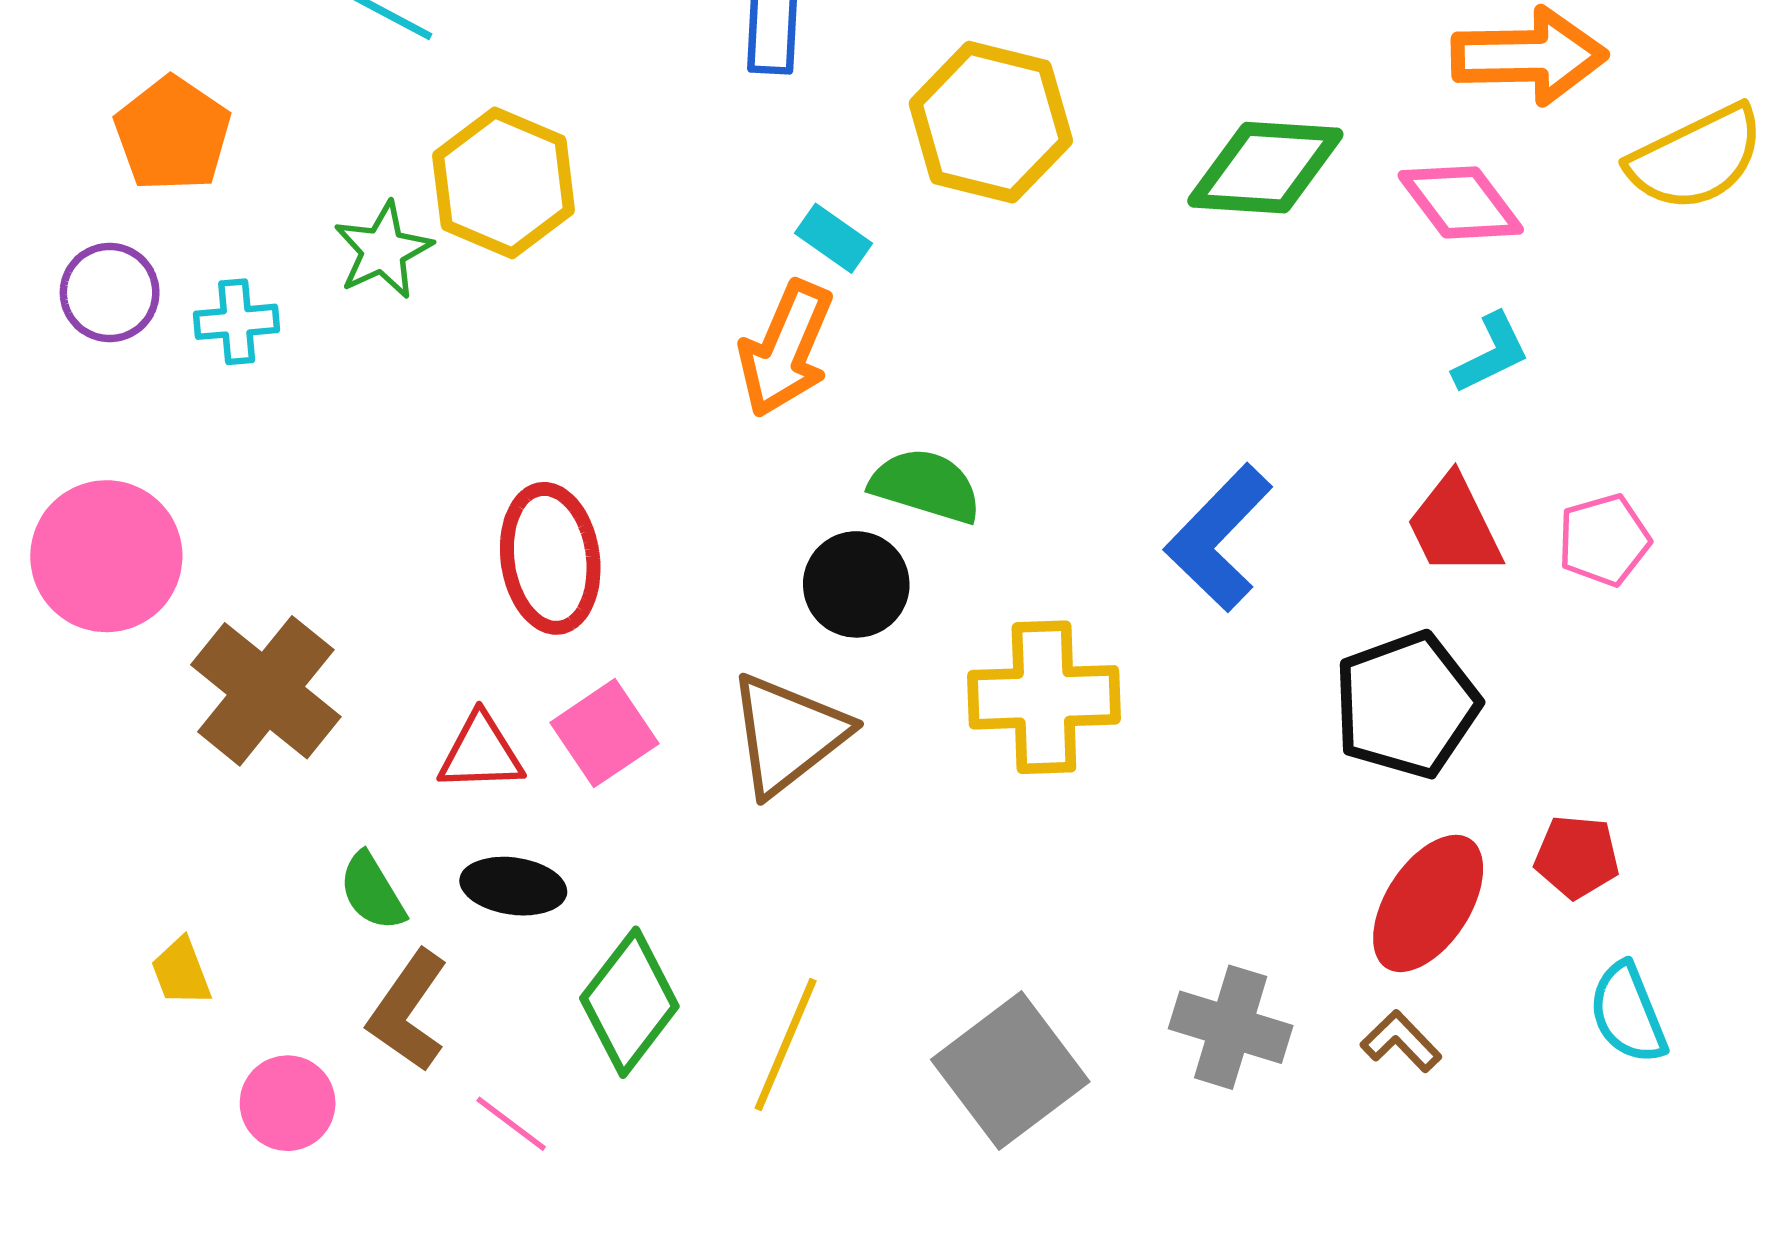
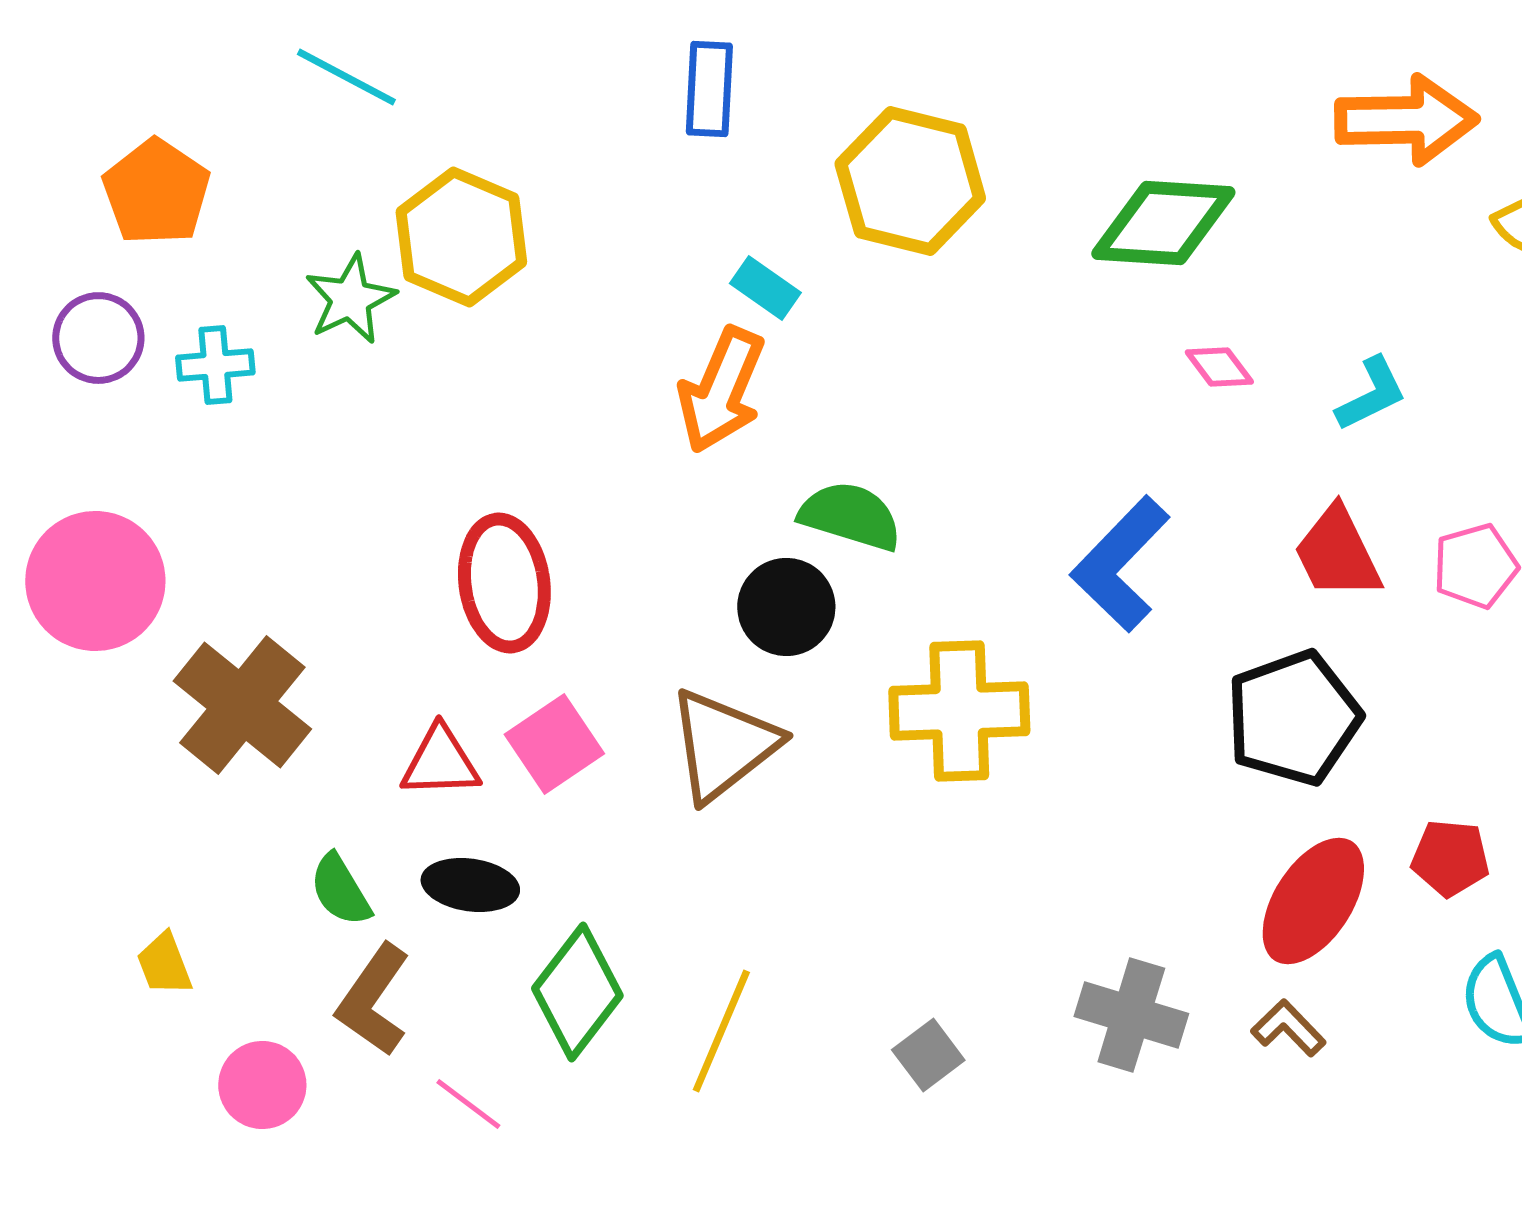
pink diamond: (1461, 202) -> (1219, 367), moved, size x0.6
gray square: (1010, 1071) -> (928, 1055), size x0.5

